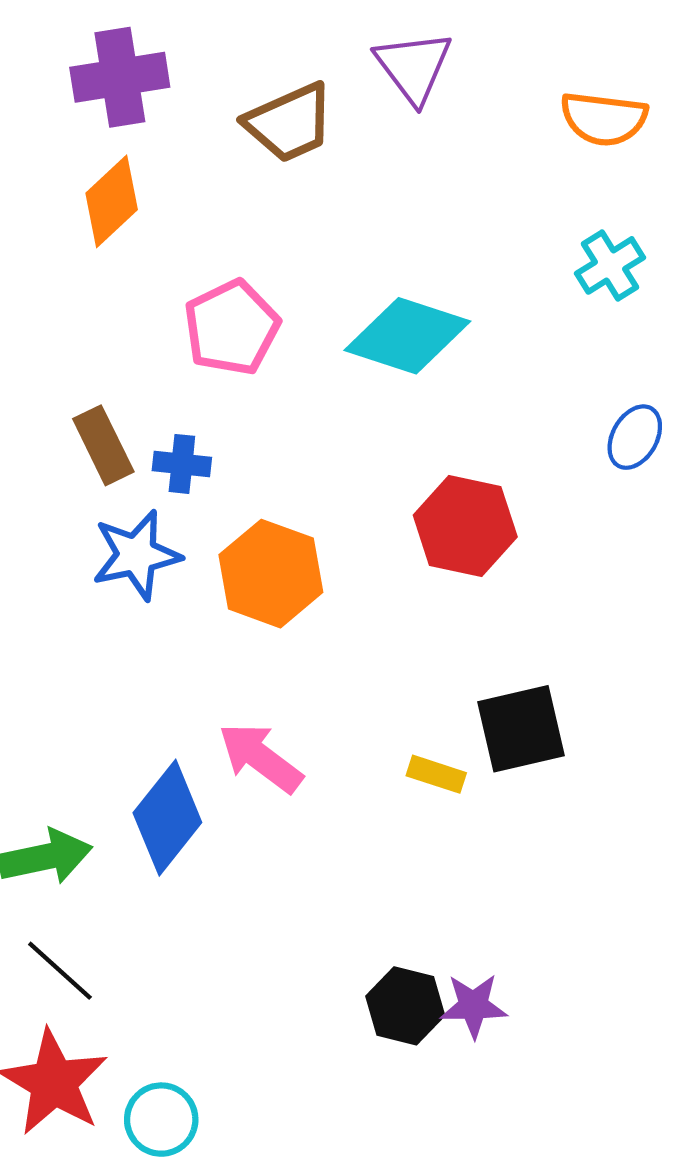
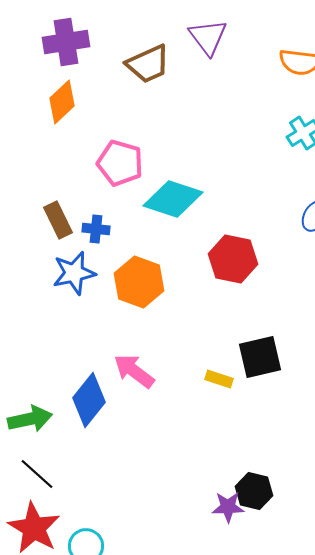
pink pentagon: (232, 327) -> (120, 163), turned -30
cyan diamond: (407, 336) -> (173, 199), moved
black hexagon: (405, 1006) -> (254, 491), moved
purple star: (473, 1006) -> (228, 507), moved

